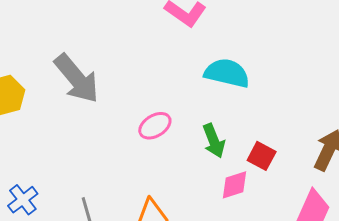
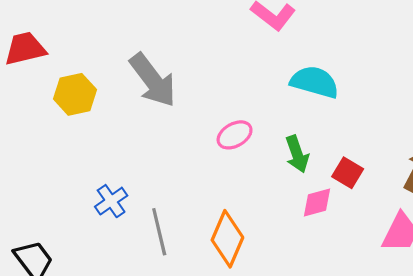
blue cross: (23, 200) -> (111, 201), moved

